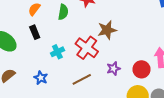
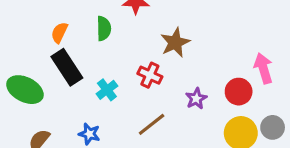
black rectangle: (35, 32) -> (67, 67), size x1.6
red cross: (87, 48) -> (150, 75), size x0.7

